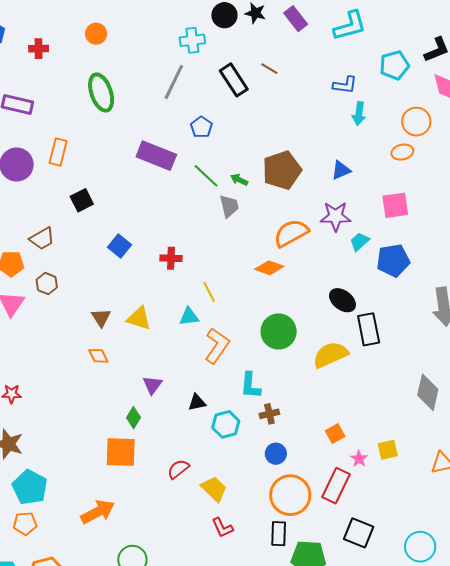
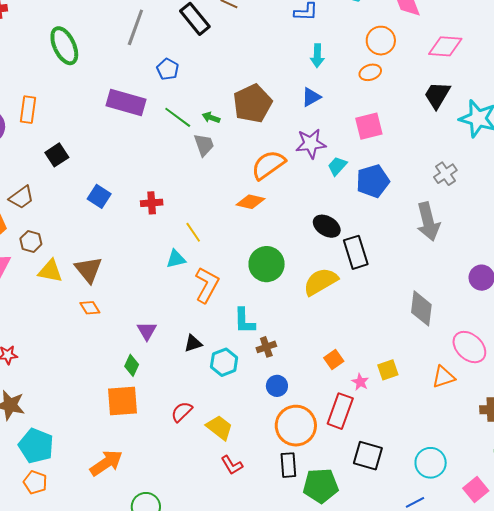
cyan arrow: (359, 114) -> (317, 56), moved
brown triangle: (101, 318) -> (88, 270), size x1.4
yellow triangle: (139, 318) -> (50, 271), moved
orange pentagon: (25, 523) -> (35, 482), turned 30

